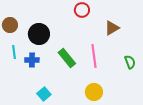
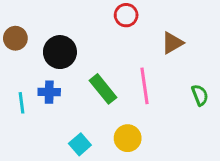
cyan line: (14, 52) -> (22, 103), moved
yellow circle: (94, 92) -> (128, 138), moved
cyan square: (44, 94) -> (80, 144), moved

